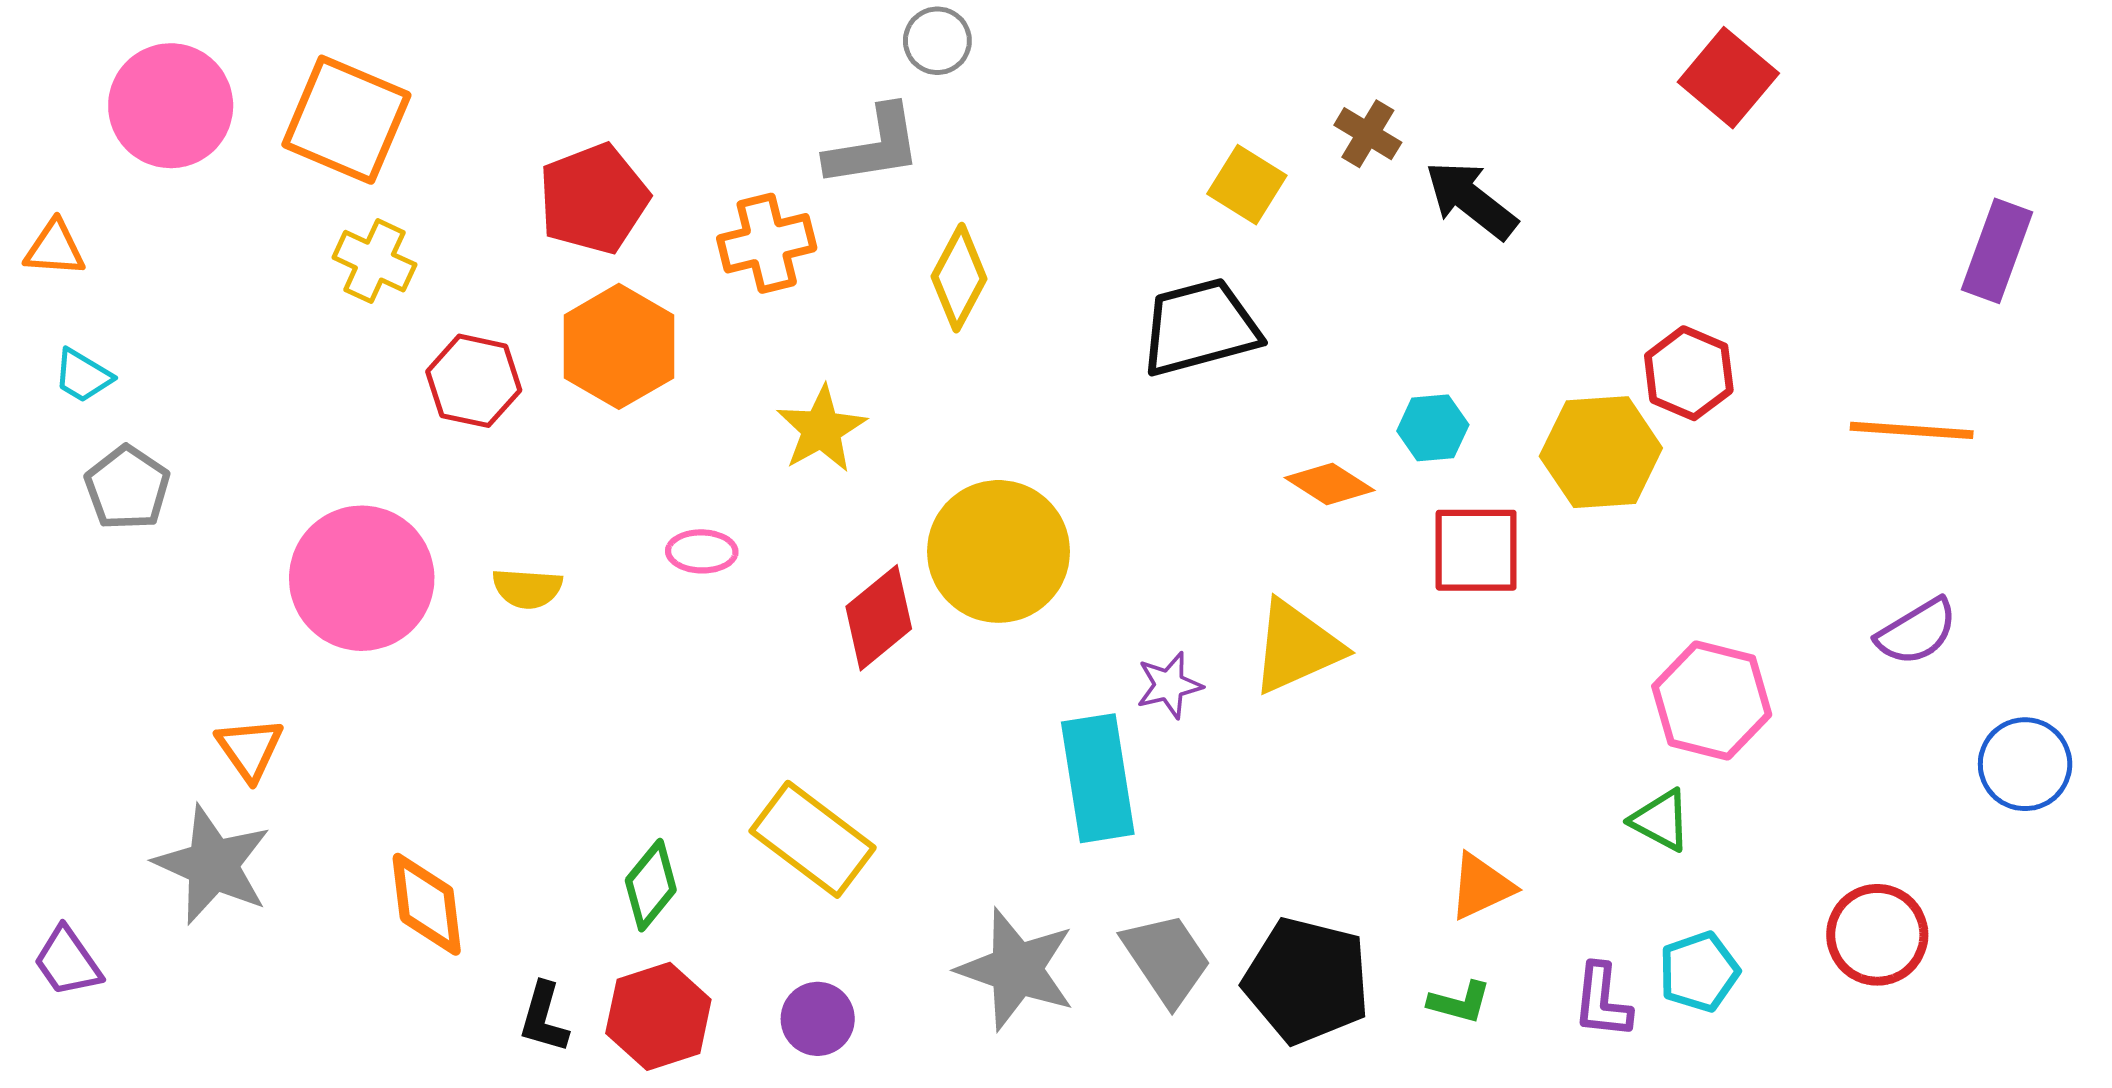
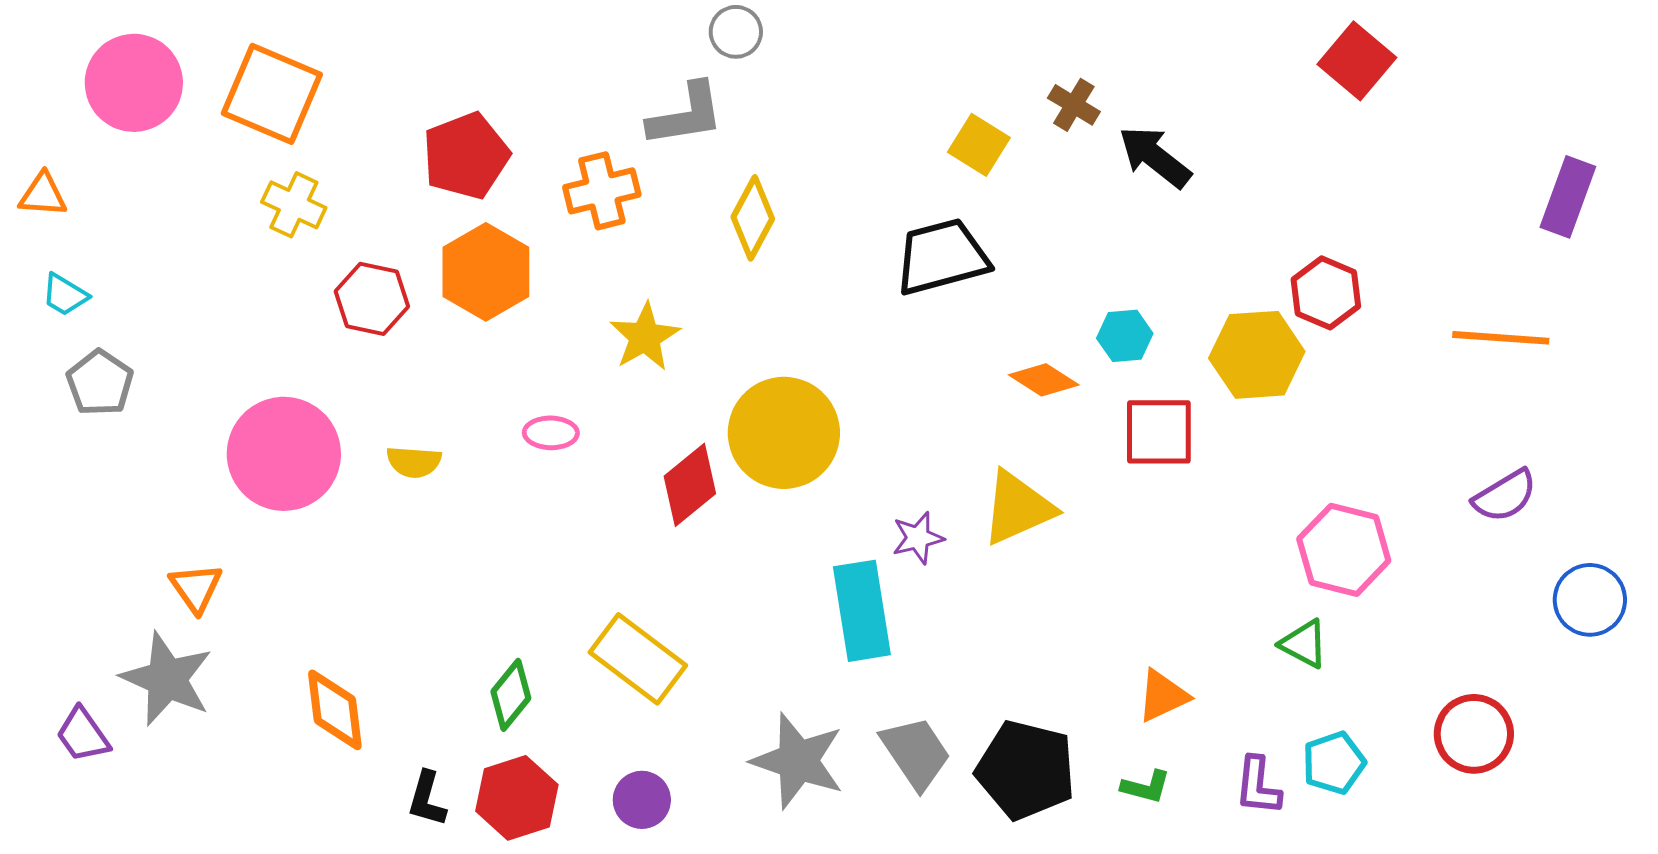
purple trapezoid: (67, 962) -> (83, 735), moved

